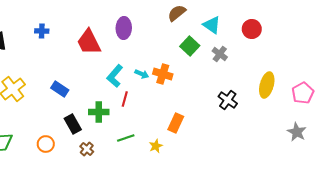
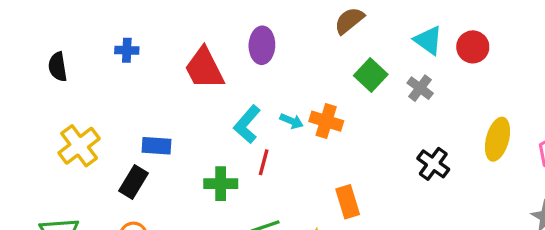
cyan triangle: (212, 25) -> (428, 40), moved
blue rectangle: (60, 89) -> (156, 146), turned -30
orange rectangle: (176, 123) -> (348, 202), turned -42
black rectangle: (73, 124) -> (133, 182), moved, turned 60

